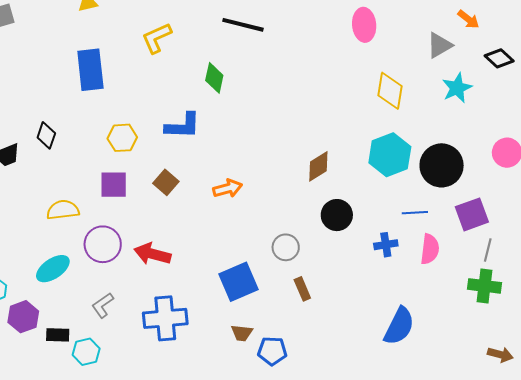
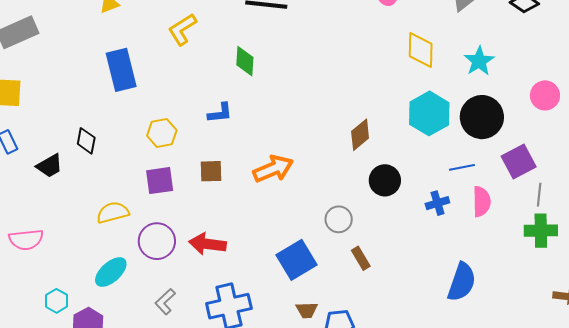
cyan star: (457, 88) -> (479, 61), moved
blue L-shape: (183, 126) -> (220, 113), size x0.7
brown square: (166, 182) -> (211, 171), turned -35
orange arrow: (228, 188) -> (273, 169), size x1.4

